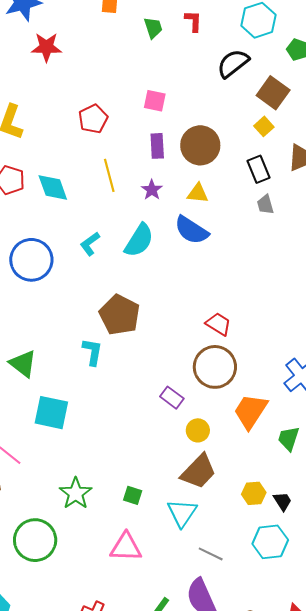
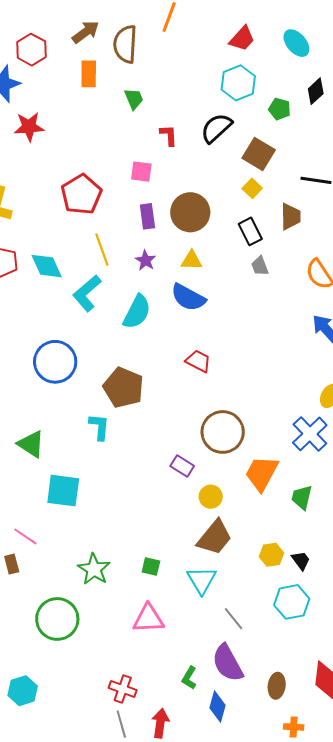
red L-shape: (193, 21) -> (169, 135), moved
red pentagon: (93, 119) -> (81, 194), size x1.4
cyan L-shape: (90, 244) -> (87, 293), moved, size x1.5
blue circle: (31, 260) -> (55, 362), moved
red trapezoid: (218, 324) -> (198, 361), moved
gray line: (211, 554) -> (233, 619), turned 30

